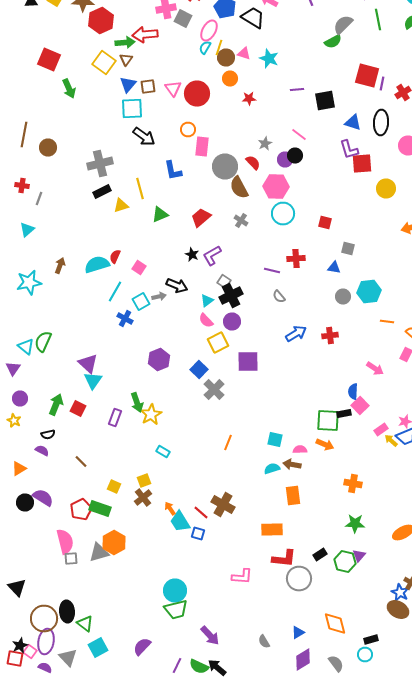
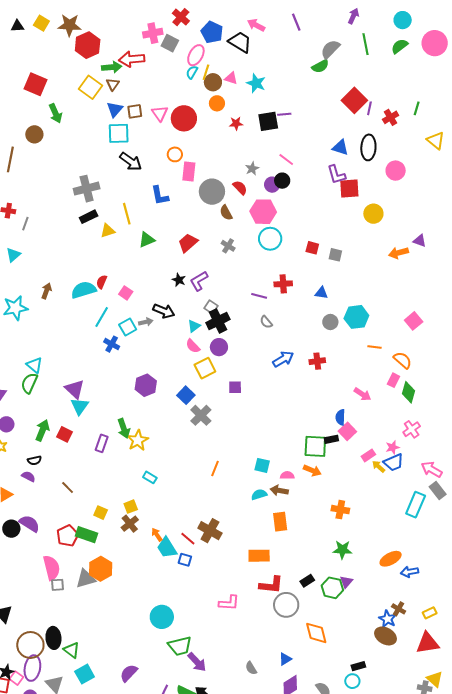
red square: (367, 76) -> (354, 100), turned 30
black square: (325, 100) -> (268, 121), moved
brown circle: (48, 148) -> (34, 134), moved
brown semicircle: (239, 188) -> (226, 213), size x0.7
gray square: (348, 248) -> (335, 255), moved
green semicircle: (43, 342) -> (29, 383), moved
cyan triangle: (26, 346) -> (34, 365), moved
purple square: (248, 362) -> (235, 387), size x0.6
green trapezoid: (176, 610) -> (180, 646), moved
orange diamond: (335, 624) -> (316, 633), moved

